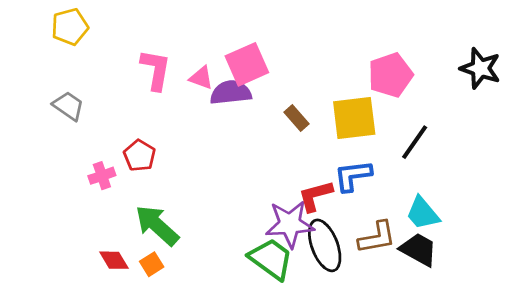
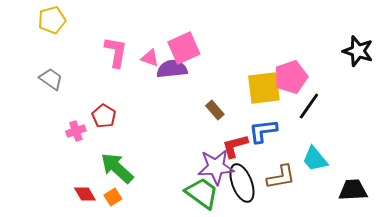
pink pentagon: (390, 75) -> (291, 77), moved
brown rectangle: (296, 118) -> (215, 110), moved
black trapezoid: (419, 249) -> (353, 190), moved, turned -32

